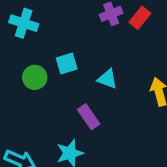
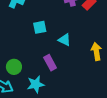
green circle: (35, 77) -> (14, 67), moved

